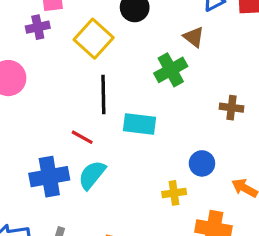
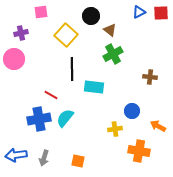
purple cross: (38, 27) -> (21, 33), moved
brown triangle: (194, 37) -> (110, 30), moved
red line: (82, 137) -> (51, 95), moved

